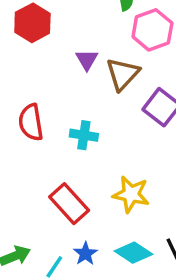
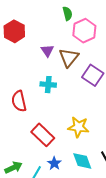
red semicircle: (31, 122) -> (19, 101), moved
cyan cross: (84, 135) -> (48, 85), moved
cyan diamond: (134, 253) -> (82, 161), turned 40

